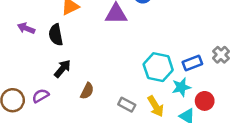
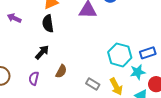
black semicircle: (56, 35) -> (48, 23), moved
purple semicircle: (41, 96) -> (34, 78), moved, turned -48

